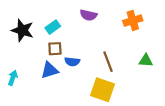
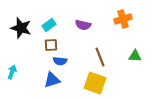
purple semicircle: (88, 15) -> (83, 25), moved
blue semicircle: (72, 62) -> (60, 61), moved
blue triangle: (50, 70) -> (52, 80), moved

